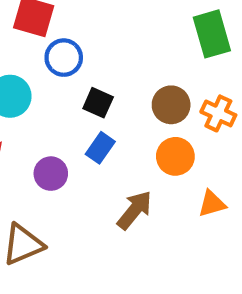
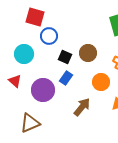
brown circle: (171, 105) -> (88, 53), moved
purple circle: (51, 174) -> (43, 90), size x1.5

